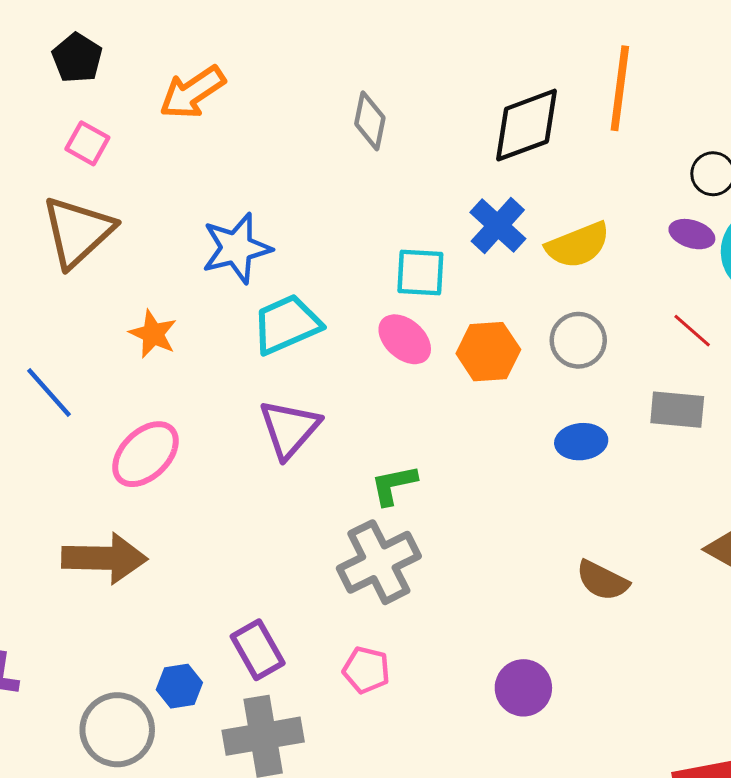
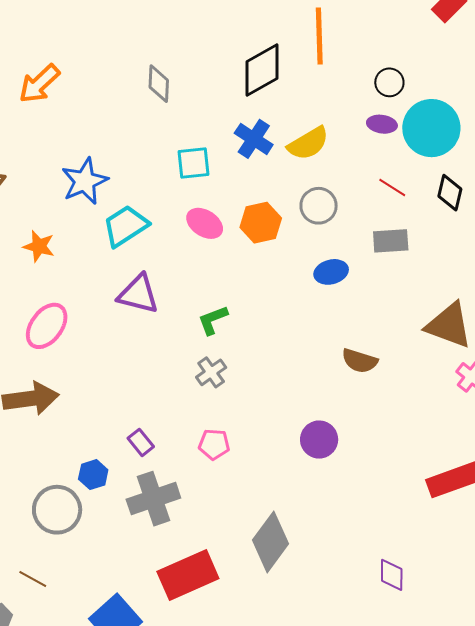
cyan square: (420, 273) -> (194, 163), moved
purple triangle: (289, 429) -> (138, 294), turned -48
gray cross: (379, 562) -> (211, 372), size x0.6
purple rectangle: (258, 650) -> (141, 442), size x0.7

